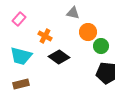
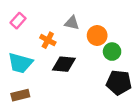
gray triangle: (73, 13) -> (72, 23), moved
black diamond: (59, 57) -> (64, 64), turned -30

